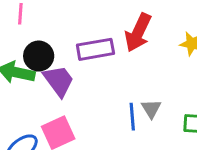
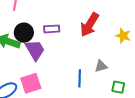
purple rectangle: (95, 49) -> (52, 29), moved, size x0.7
gray triangle: (151, 109) -> (101, 66), moved, turned 40

